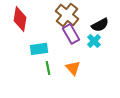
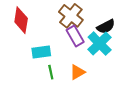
cyan cross: (94, 41) -> (100, 43), size x1.6
orange triangle: (73, 68) -> (77, 72), turned 42

